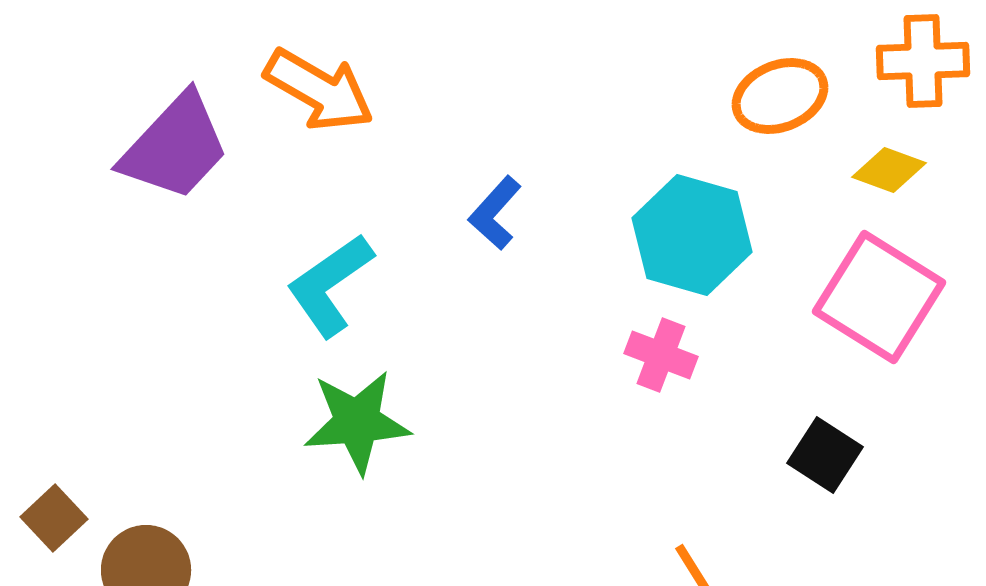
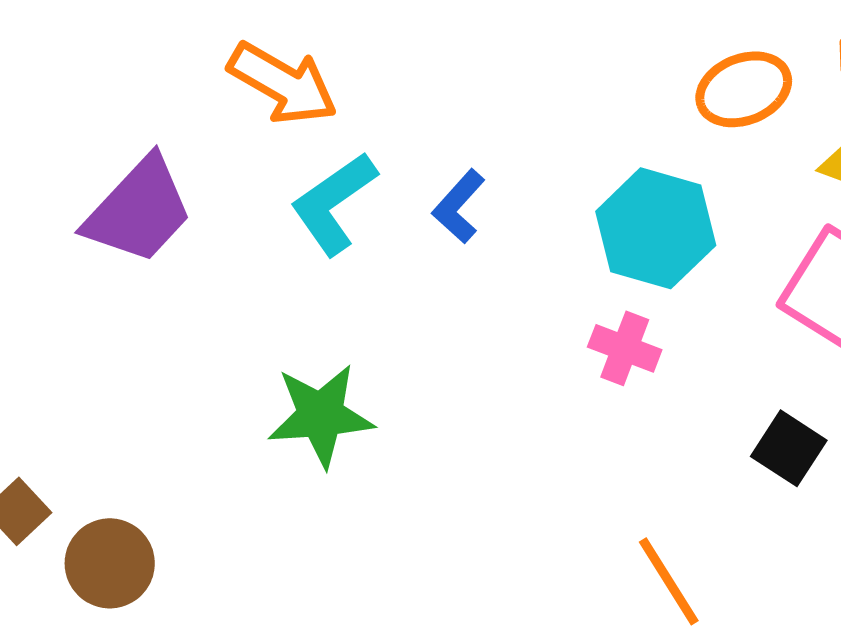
purple trapezoid: (175, 147) -> (139, 210), moved
cyan L-shape: (330, 285) -> (334, 203), moved

